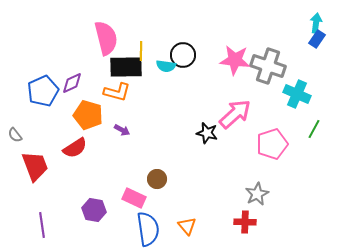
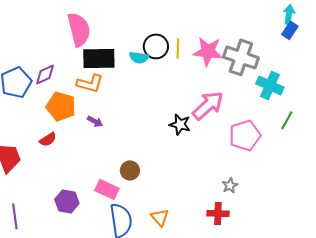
yellow line: (141, 51) -> (178, 48), moved
red semicircle: (75, 148) -> (48, 139), size x0.7
gray star: (257, 194) -> (230, 185), size x0.7

